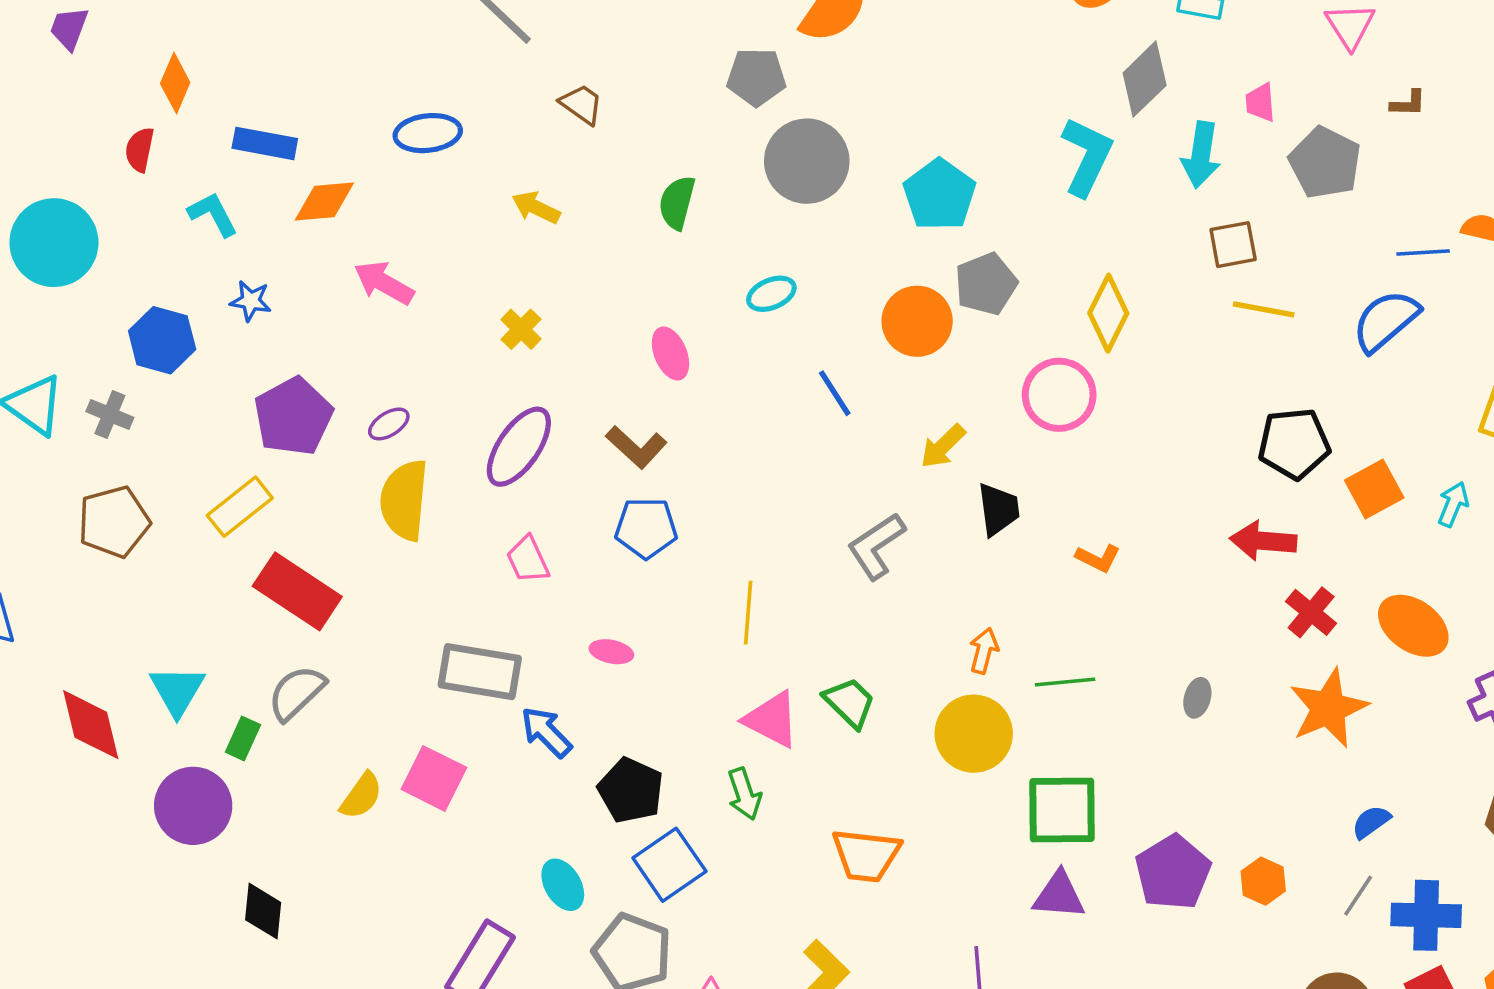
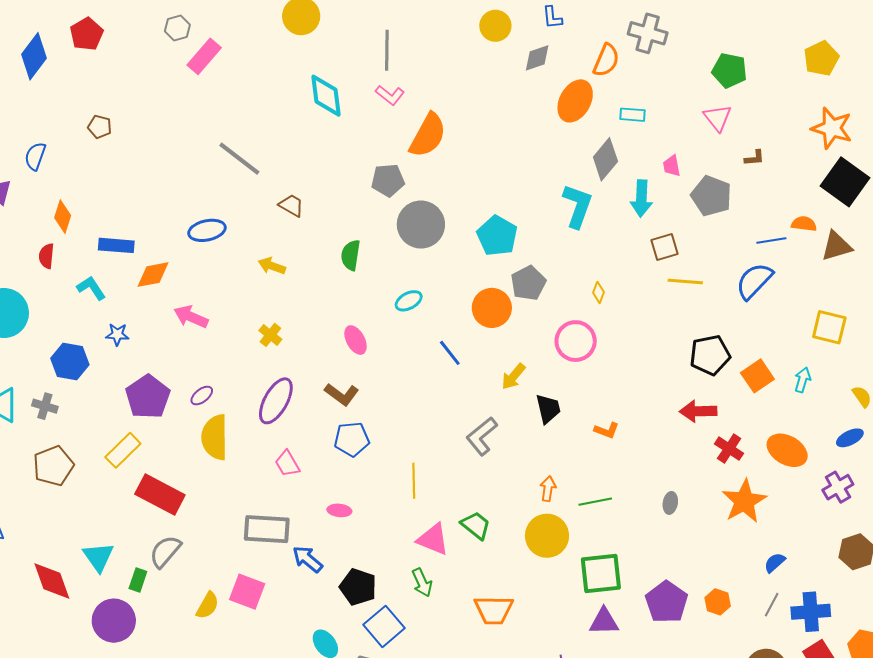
yellow diamond: (1108, 313) -> (598, 292), size x0.5

